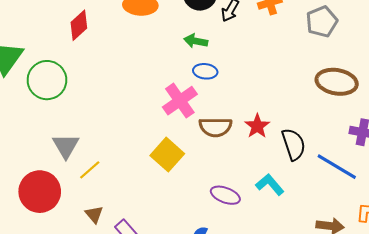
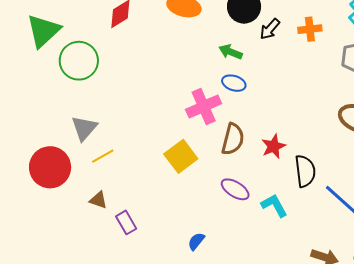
brown semicircle: (215, 127) -> (233, 139), turned -88
purple ellipse: (225, 195) -> (235, 189), moved
brown triangle: (94, 214) -> (98, 200), turned -42

